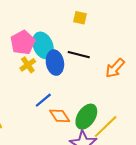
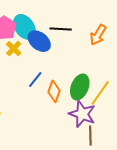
blue ellipse: (55, 63) -> (39, 41), turned -30
orange diamond: (60, 116) -> (54, 91), turned 65

